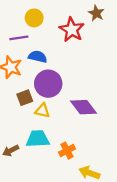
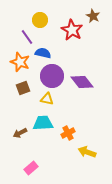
purple line: (19, 38) -> (27, 37), turned 63
brown square: (25, 98) -> (23, 88), moved
purple diamond: (83, 107) -> (82, 82), moved

